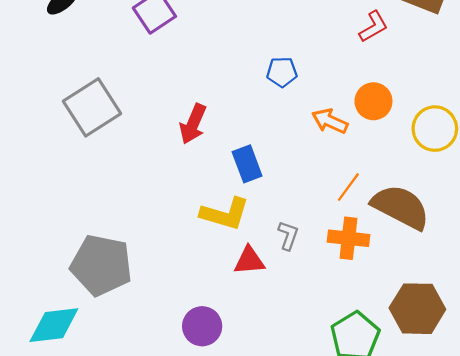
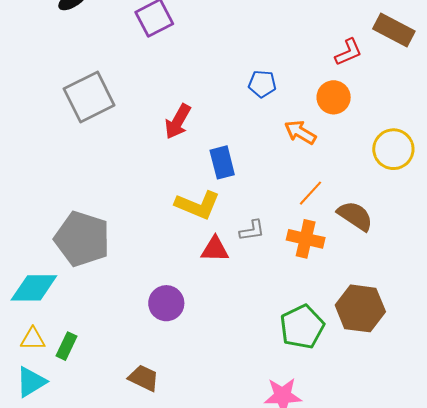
orange circle: (373, 101) -> (334, 97), moved
brown semicircle: (401, 207) -> (355, 216), size x0.7
gray L-shape: (288, 235) -> (252, 230), turned 56

